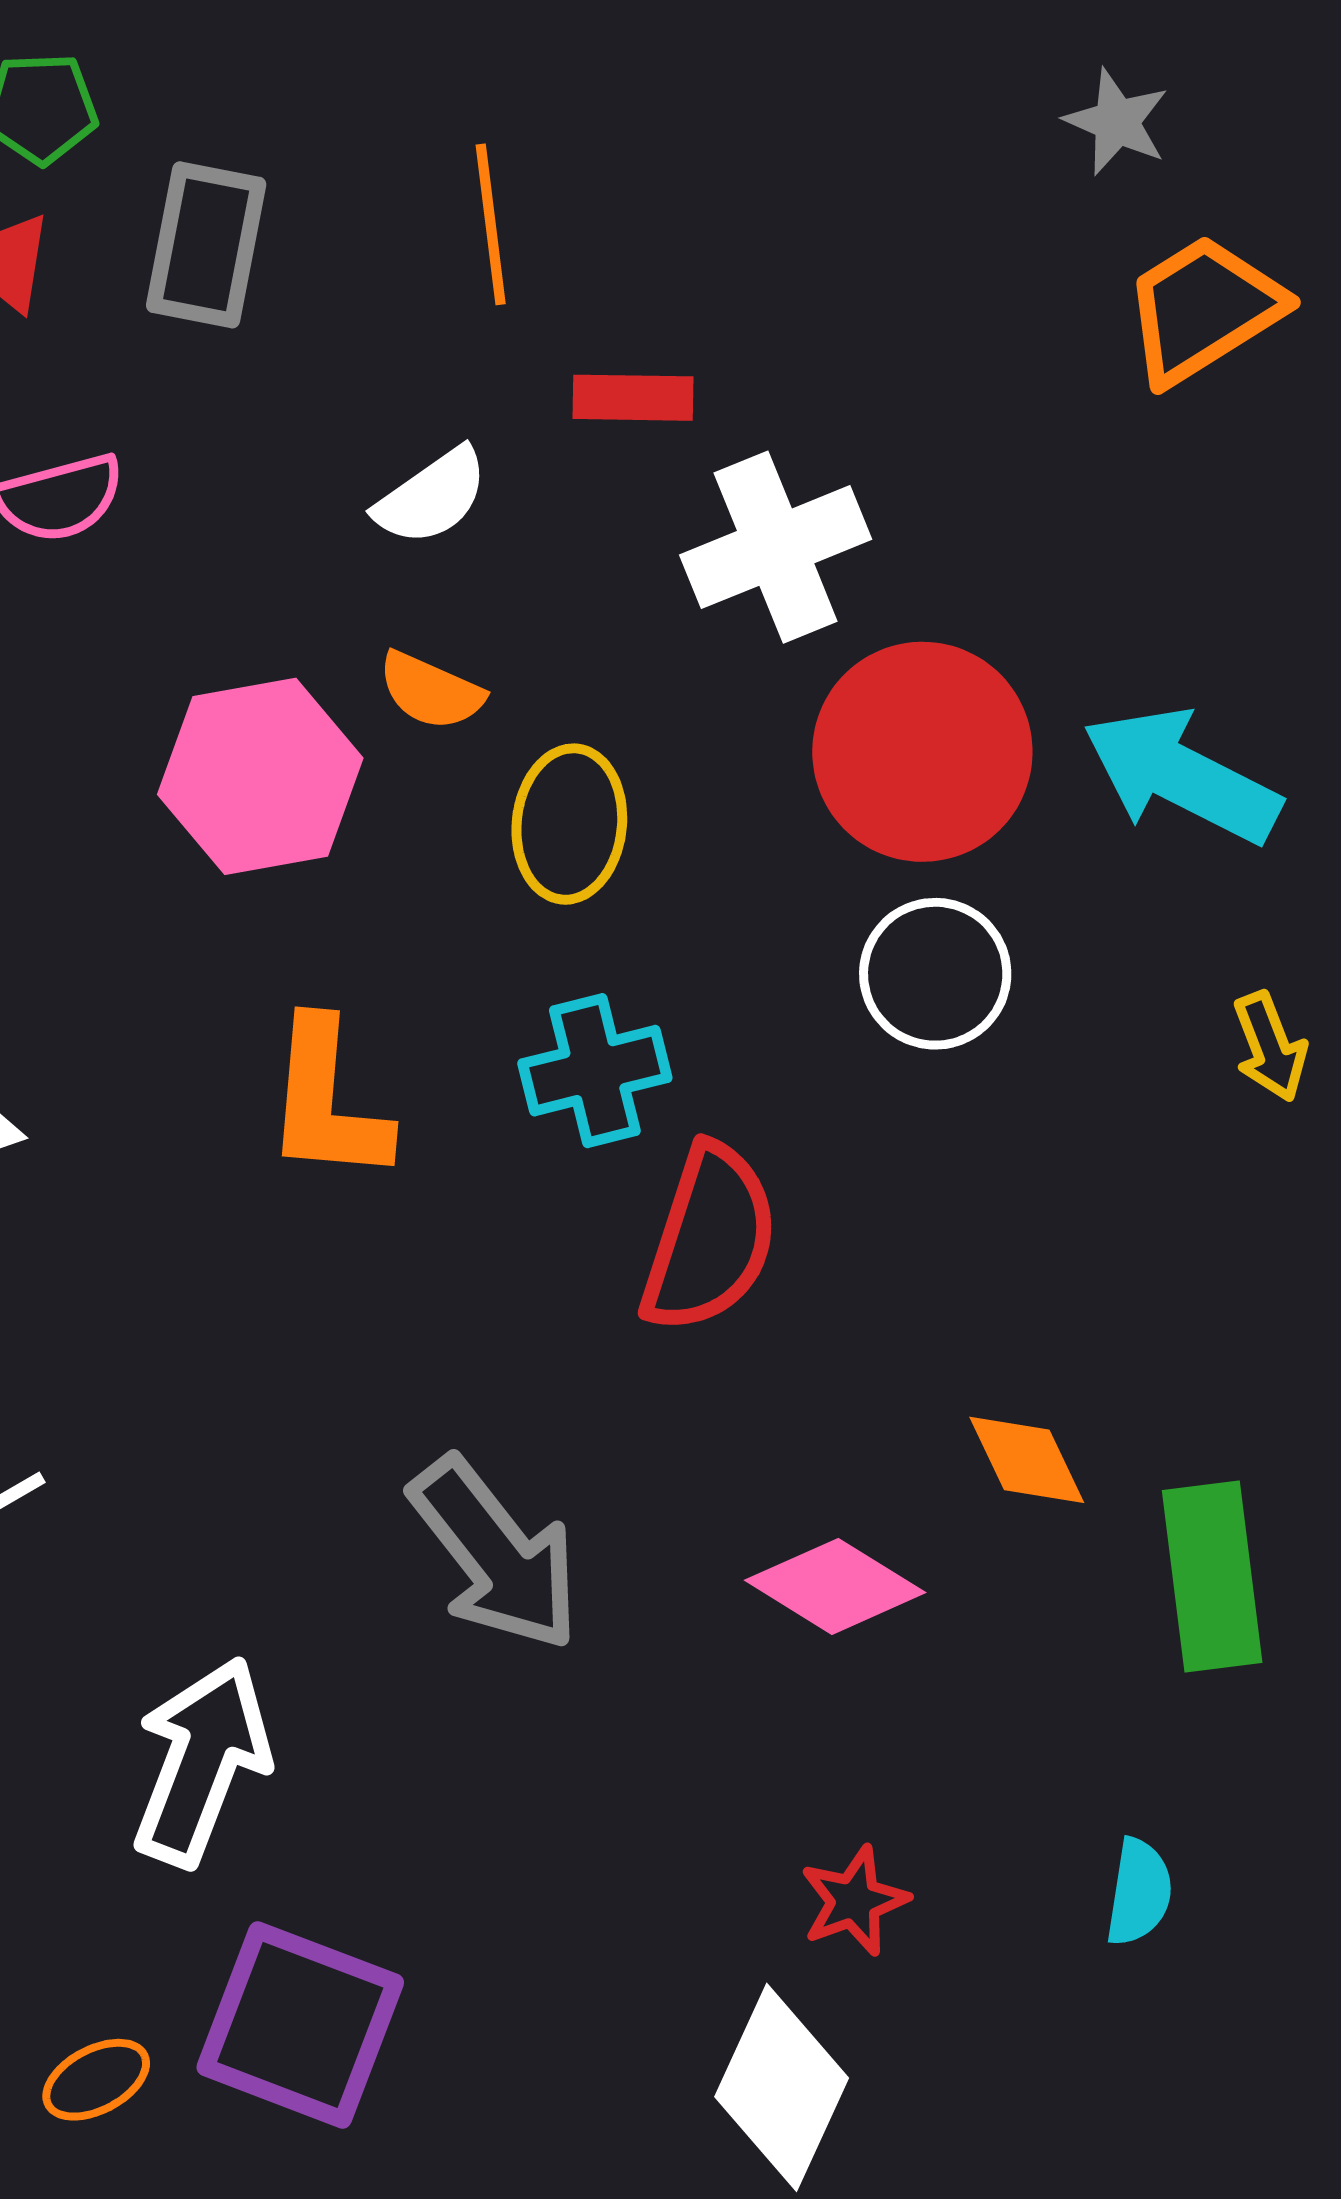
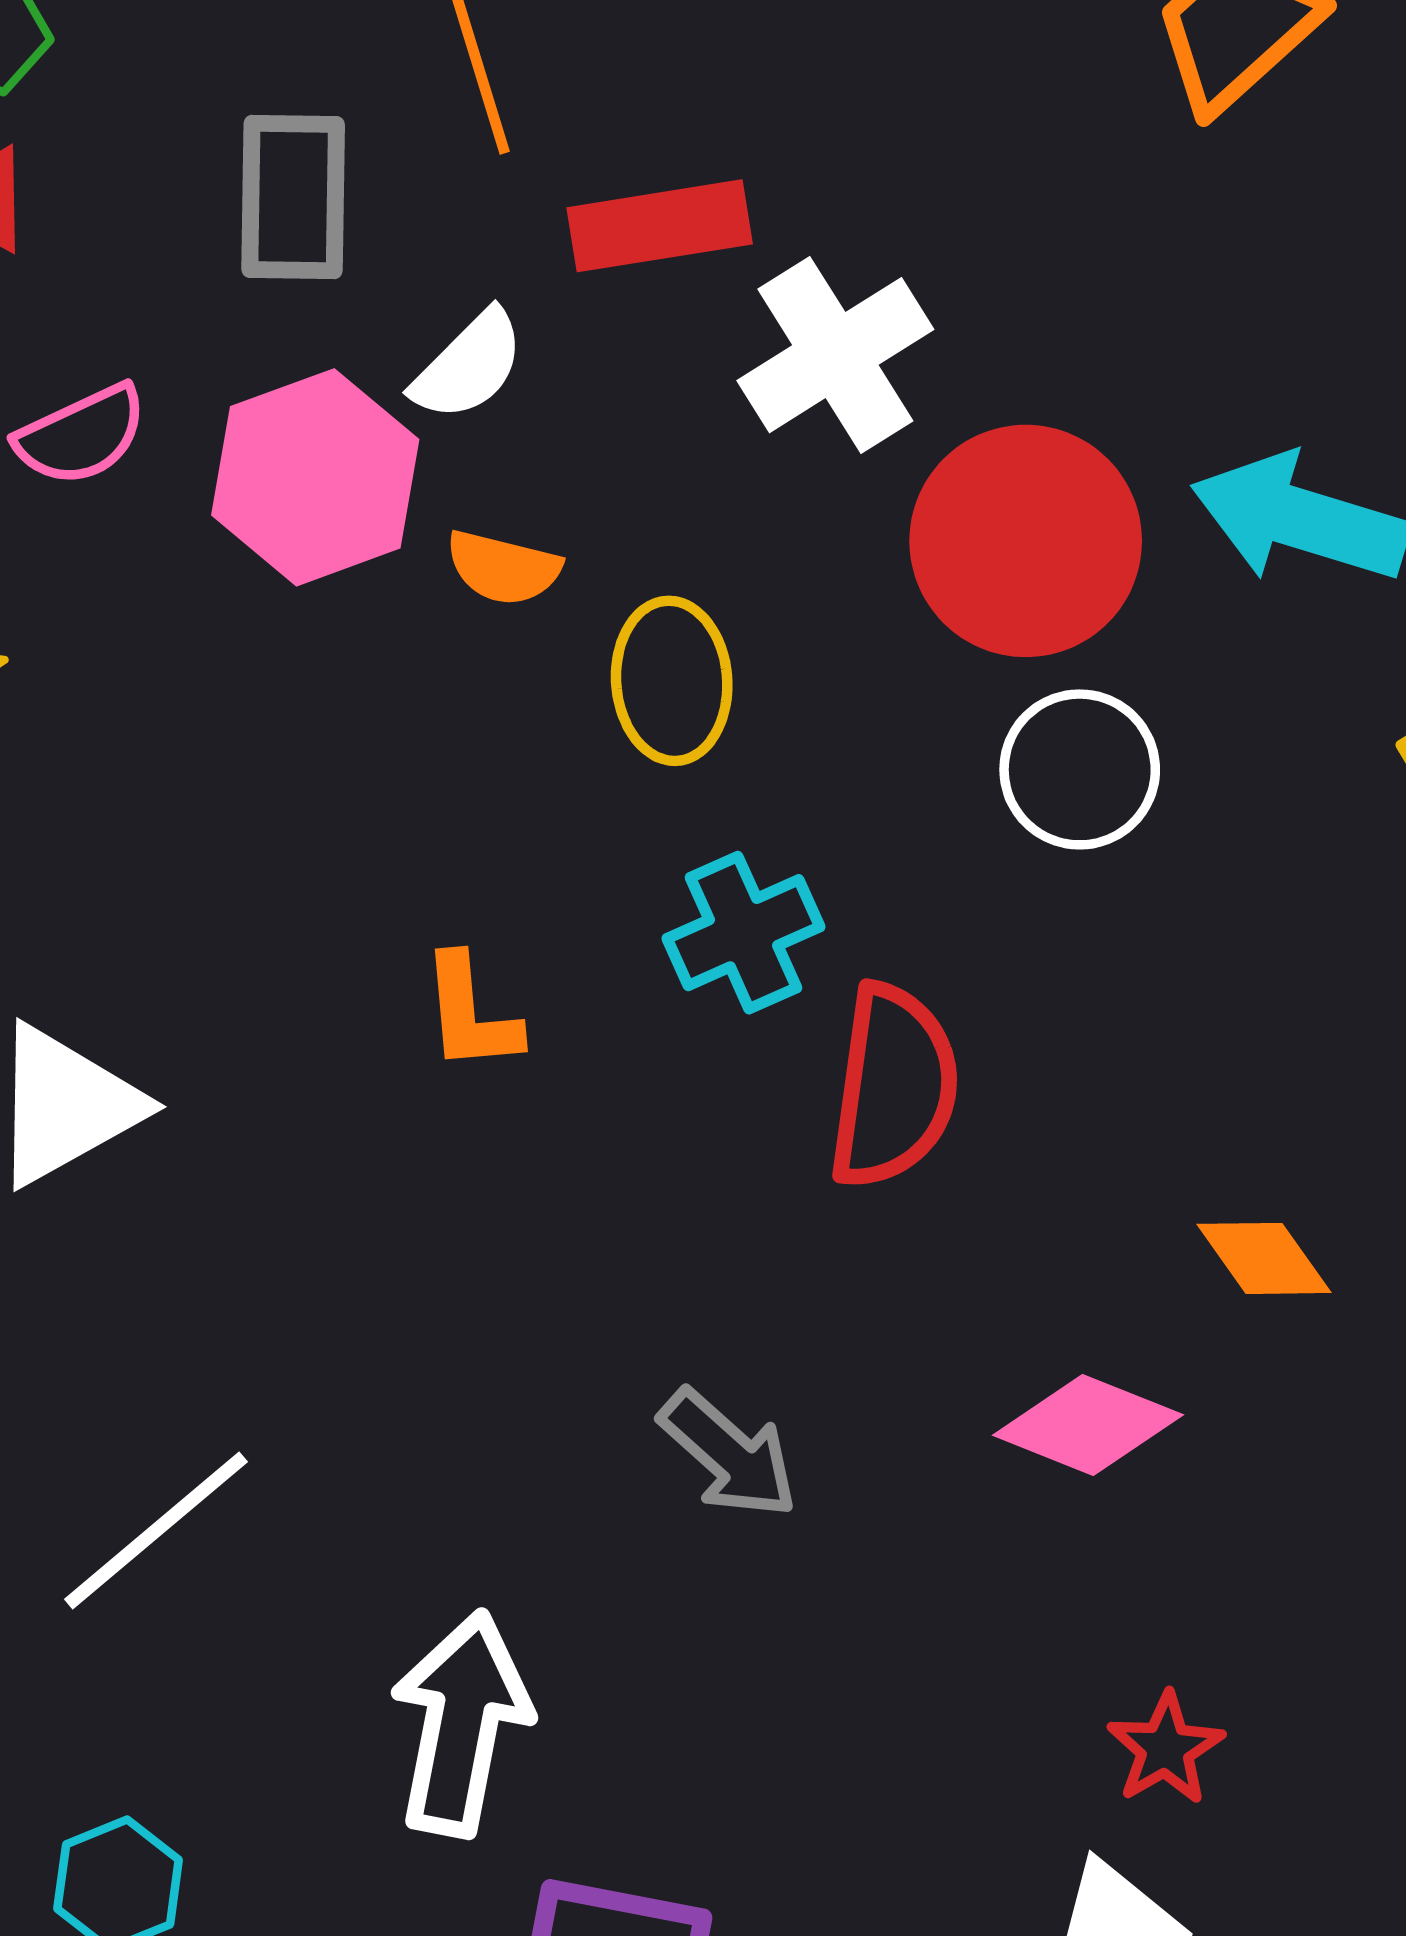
gray rectangle: (206, 245) -> (293, 197), moved
red rectangle: (633, 398) -> (660, 226), size x1.4
pink hexagon: (260, 776) -> (315, 477), moved
orange L-shape: (327, 1101) -> (470, 1013), size x0.7
gray arrow: (495, 1554) -> (729, 1454), size x0.7

